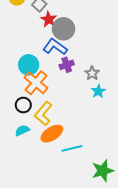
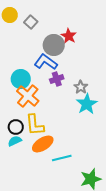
red star: (49, 19) -> (69, 36), moved
cyan star: (98, 91) -> (87, 104), size x1.5
black circle: (23, 105) -> (16, 127), moved
yellow L-shape: (43, 113) -> (35, 125), turned -45

